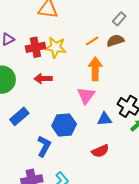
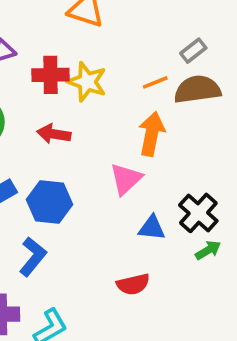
gray rectangle: (119, 19) -> (193, 51), moved
brown semicircle: (115, 41) -> (197, 89), size x1.4
blue hexagon: (64, 125) -> (50, 202), moved

